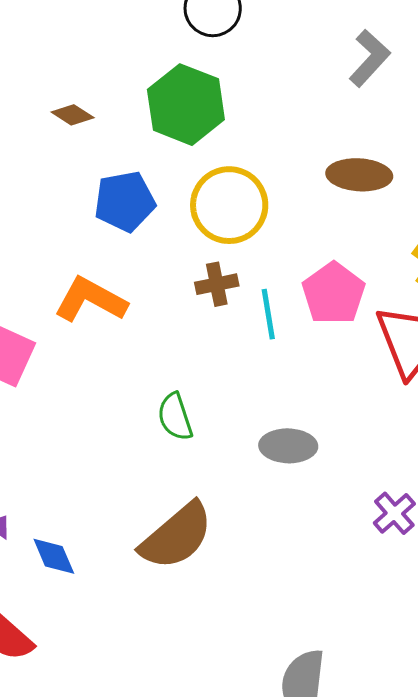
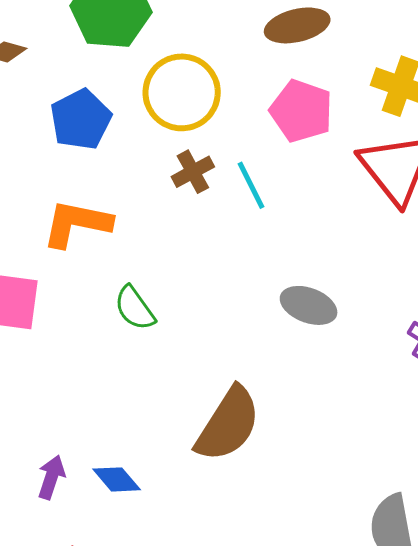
pink pentagon: (334, 293) -> (301, 111), moved
green semicircle: (175, 417) -> (135, 308), moved
gray ellipse: (288, 446) -> (309, 305), turned 36

